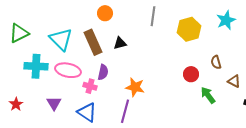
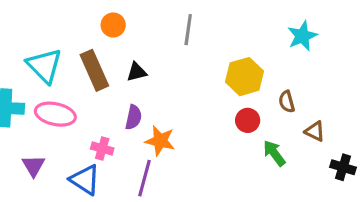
yellow hexagon: (189, 29) -> (244, 77), moved
purple semicircle: (103, 72) -> (133, 117), moved
pink cross: (90, 86) -> (102, 149), moved

